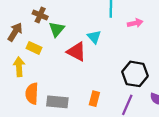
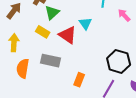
pink arrow: (135, 23) -> (124, 15), turned -128
yellow rectangle: (34, 48) -> (43, 32), moved
gray rectangle: (57, 102) -> (51, 61), moved

